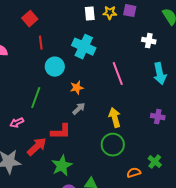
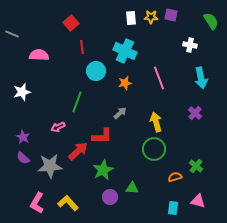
orange star: (77, 88) -> (125, 83), moved
purple cross: (158, 117) -> (195, 113), moved, turned 32

